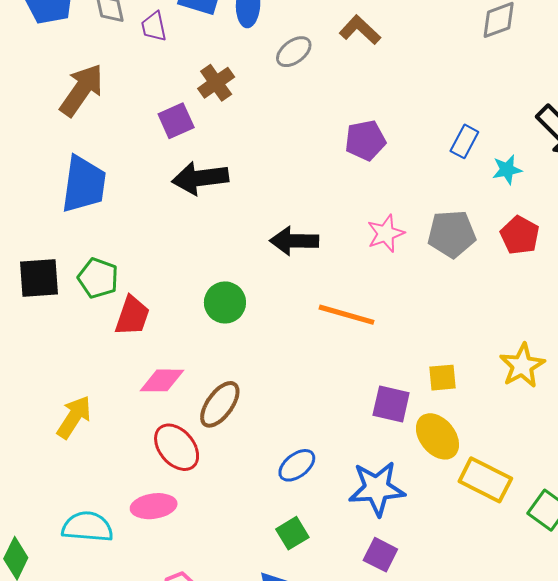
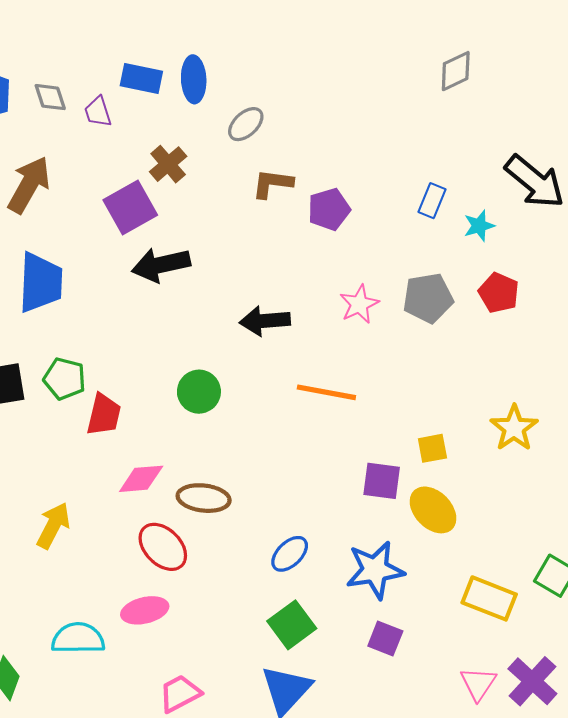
brown L-shape: (360, 30) -> (272, 184), moved, turned -30
purple square: (176, 121) -> (130, 208), size x1.4
brown ellipse: (220, 404) -> (204, 498), turned 66
yellow rectangle: (485, 480) -> (489, 598), moved
green square: (292, 533) -> (292, 625), size x1.4

